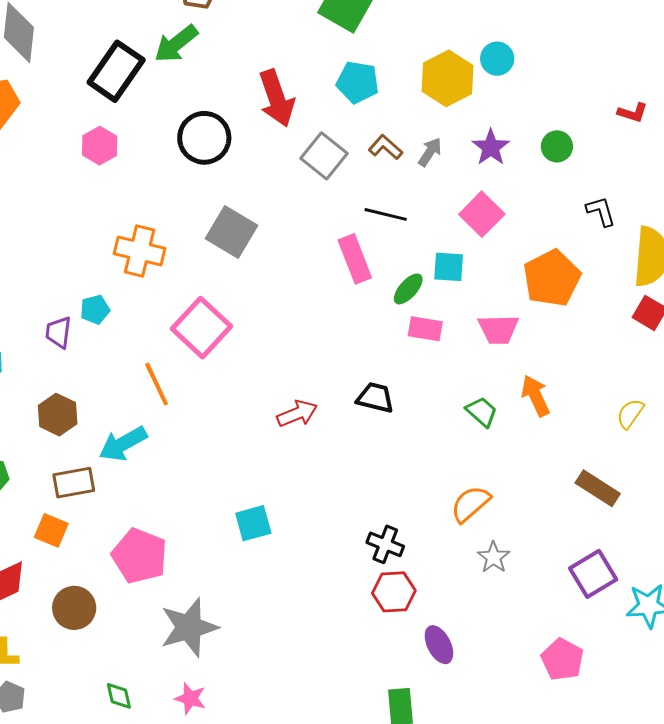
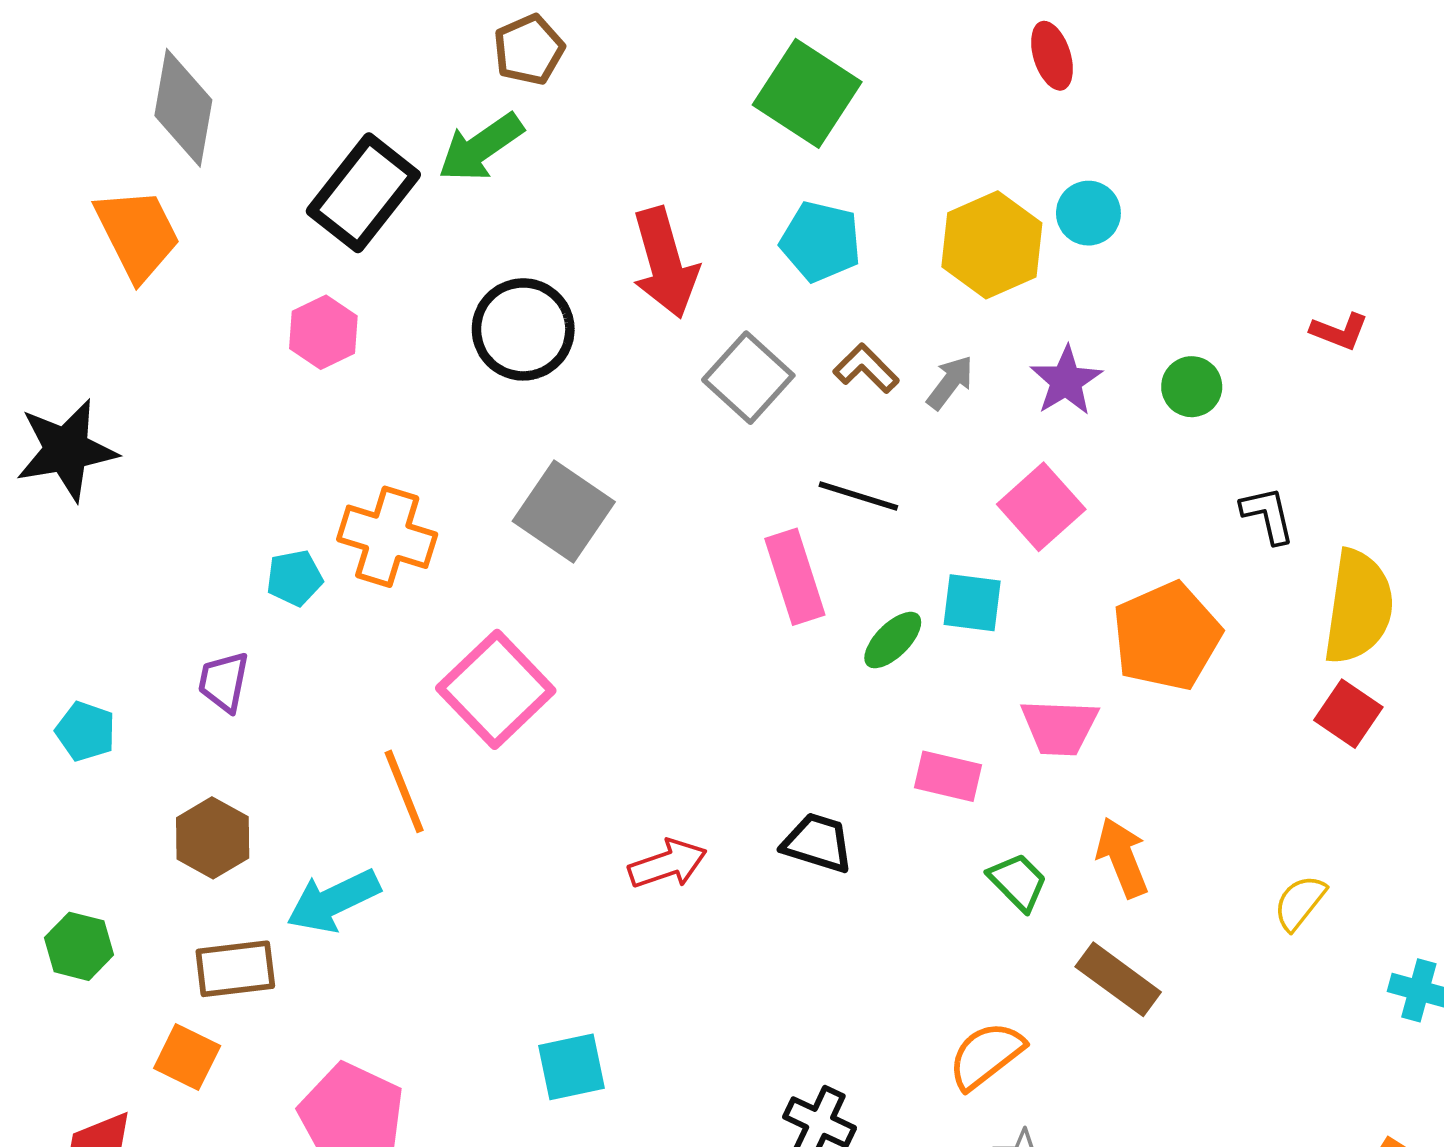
cyan pentagon: (95, 310) -> (295, 578), moved
pink rectangle: (425, 329) -> (948, 776), moved
brown rectangle: (598, 488) -> (1118, 979), moved

